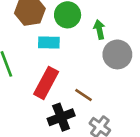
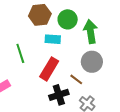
green arrow: (99, 30) -> (91, 32), size x1.6
gray circle: (117, 54) -> (92, 62), moved

